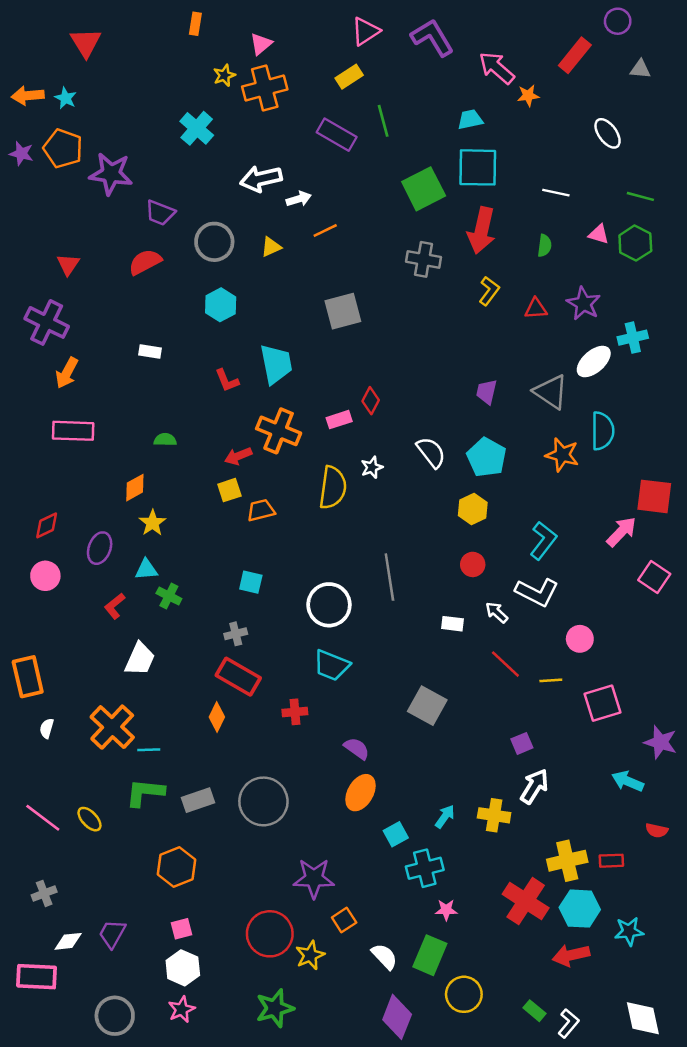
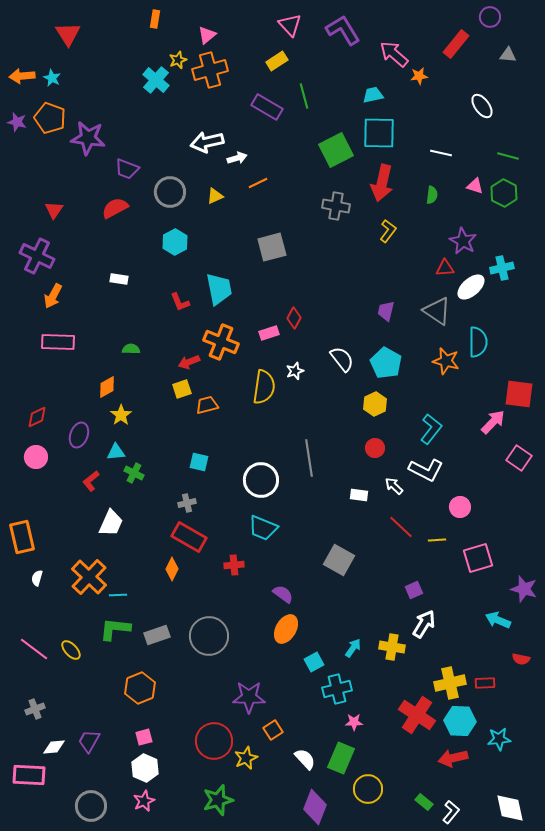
pink triangle: (366, 31) -> (290, 25), turned -40
cyan cross: (197, 128) -> (156, 80), moved
red triangle: (536, 309) -> (445, 268), moved

